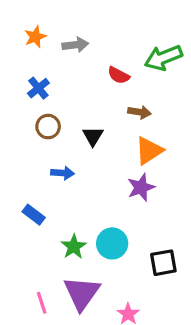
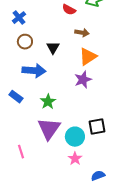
blue arrow: (62, 173) -> (34, 71), size x1.6
cyan circle: (112, 243) -> (75, 137), moved
green star: (74, 247) -> (48, 102), moved
purple triangle: (82, 293) -> (49, 129), moved

